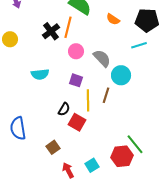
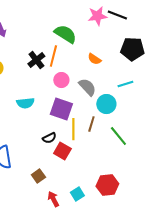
orange semicircle: (113, 19) -> (94, 59), moved
cyan line: (139, 45) -> (125, 84), moved
purple square: (76, 80) -> (61, 109), size x1.6
black semicircle: (64, 109) -> (49, 138), turned 32
green line: (135, 144) -> (118, 136), moved

